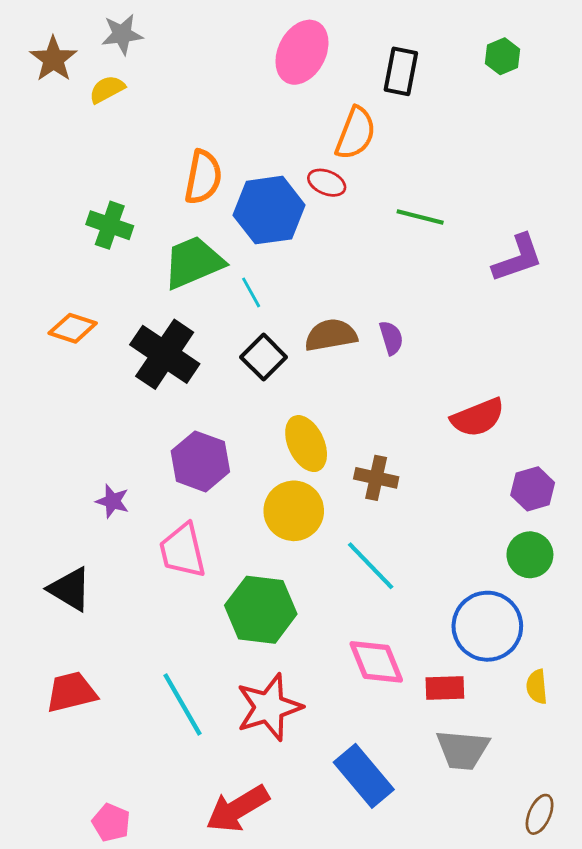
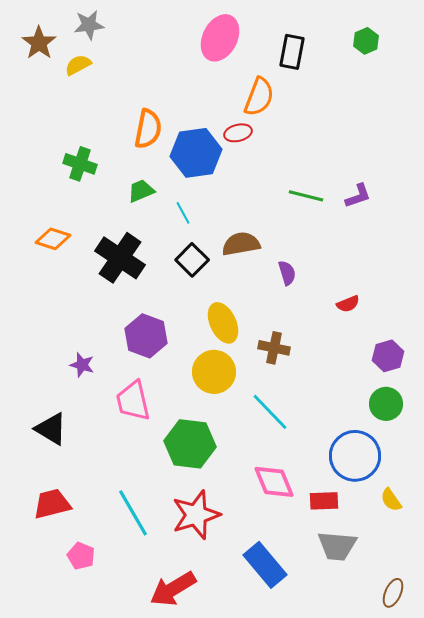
red ellipse: (327, 183) -> (238, 133), turned -36
green line: (420, 217) -> (306, 196), moved
purple L-shape: (518, 258) -> (358, 196), moved, size x0.7
green trapezoid: (194, 262) -> (141, 191), size x0.6
purple semicircle: (391, 338) -> (287, 273), moved
red semicircle: (478, 417) -> (348, 304), size x0.6
yellow semicircle: (537, 687) -> (391, 500), turned -30
pink pentagon: (111, 823) -> (81, 556), moved

